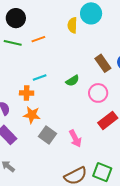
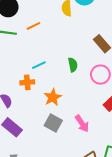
green semicircle: (72, 81) -> (73, 65), turned -64
orange star: (32, 115) -> (53, 97), moved, turned -30

